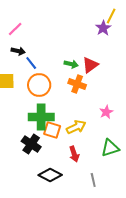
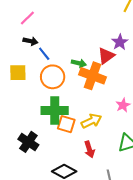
purple star: (103, 28) -> (120, 42), moved
green arrow: (71, 64) -> (79, 63), moved
orange cross: (77, 84) -> (92, 76), size x1.4
black cross: (31, 144) -> (28, 142), moved

